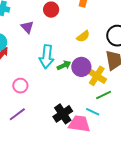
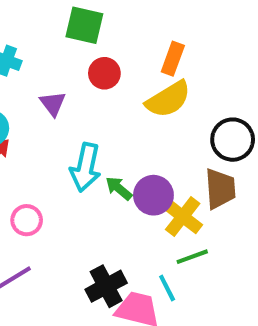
yellow semicircle: (83, 36) -> (168, 99), moved, size x1.6
green arrow: (64, 65) -> (119, 188), turned -120
cyan line: (93, 112) -> (167, 288), turned 32

